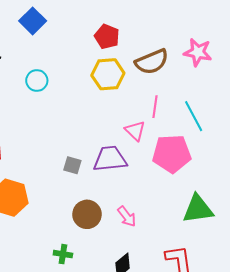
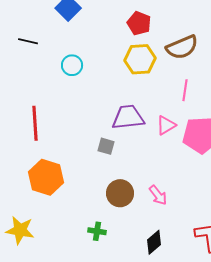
pink triangle: (135, 131) -> (166, 125), moved, turned 45
purple trapezoid: (110, 159) -> (128, 117), moved

